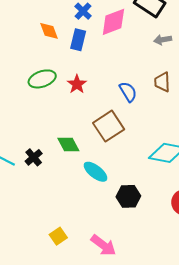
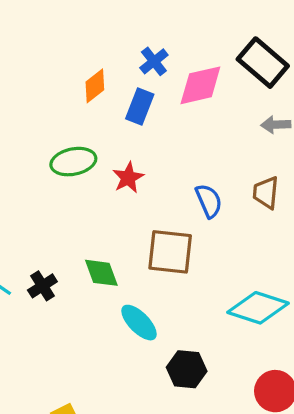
orange diamond: (49, 31) -> (95, 86), turned 65
brown square: (109, 126) -> (170, 252), turned 32

